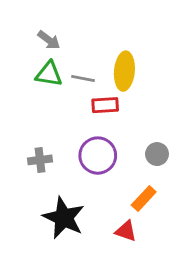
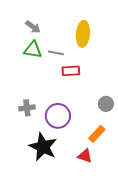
yellow ellipse: (124, 71) -> (83, 34), moved
purple circle: (98, 156) -> (58, 116), moved

